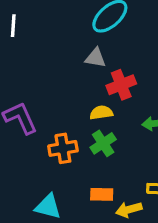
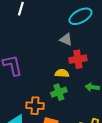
orange cross: (63, 148) -> (35, 106), moved

